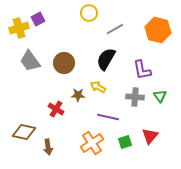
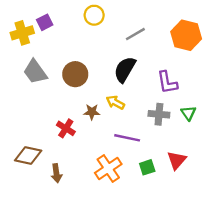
yellow circle: (89, 13) -> (94, 15), moved

